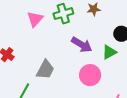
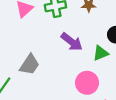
pink circle: (90, 75) -> (87, 83), moved

